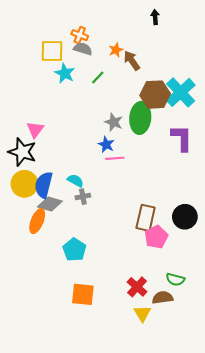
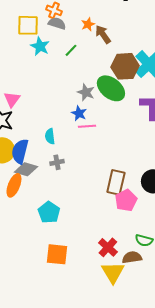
green ellipse: (140, 118) -> (111, 88), turned -56
cyan semicircle: (75, 181) -> (50, 136), moved, turned -126
yellow triangle: (142, 313) -> (113, 272), size x1.4

